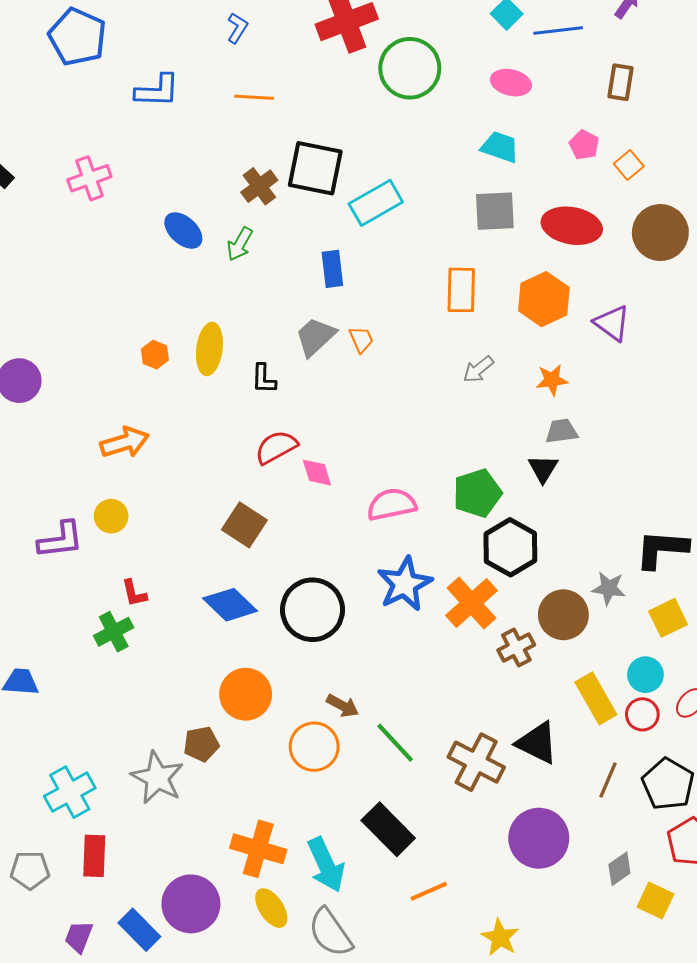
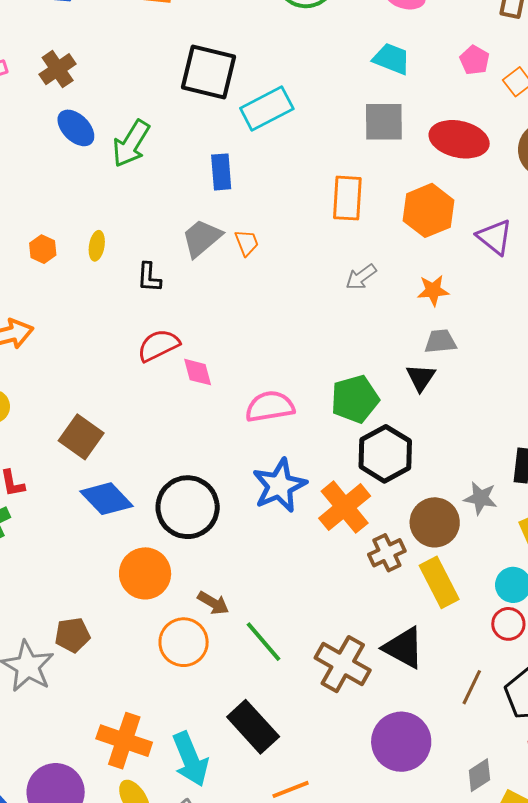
brown cross: (259, 186) -> (58, 69), moved
green arrow: (240, 244) -> (131, 144), size x1.4
yellow ellipse: (209, 349) -> (97, 246), size x0.6
brown square: (244, 525) -> (81, 437), moved
orange circle: (246, 694) -> (145, 573), moved
yellow rectangle: (596, 698) -> (439, 582), moved

